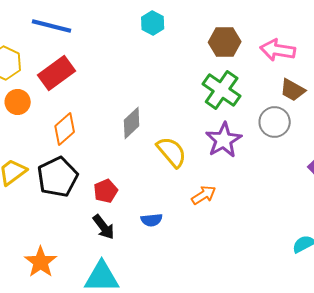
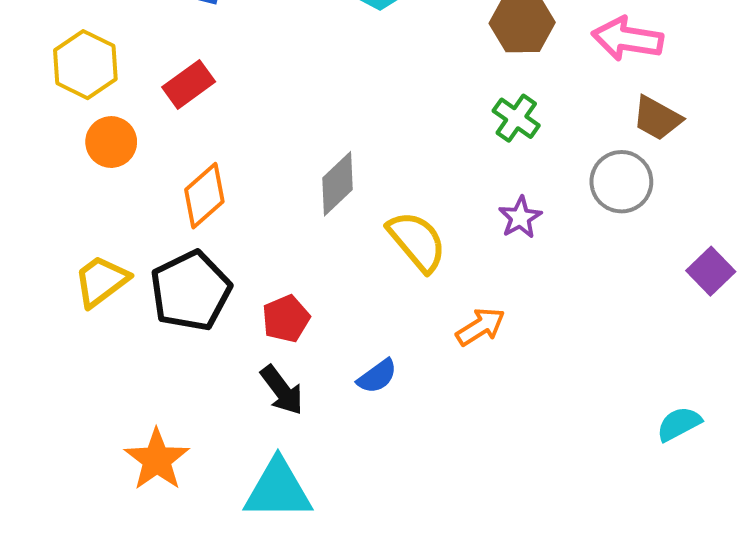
red rectangle: (57, 73) -> (189, 84), size x0.7
green cross: (222, 90) -> (516, 118), size x0.6
purple star: (224, 140) -> (520, 217), size x0.6
blue semicircle: (152, 220) -> (377, 376), turned -30

